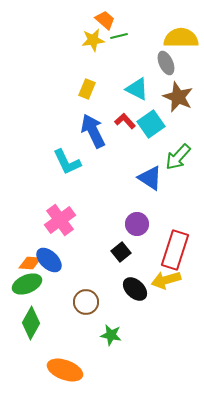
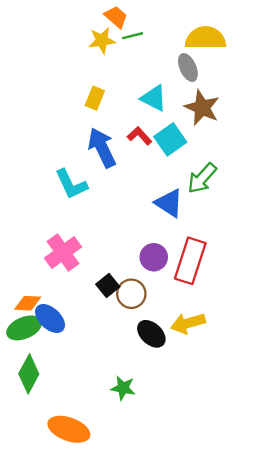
red rectangle: (175, 250) -> (190, 261), moved
black square: (121, 252) -> (108, 286), moved
blue ellipse: (49, 260) -> (50, 318), moved
brown circle: (86, 302) -> (131, 294), moved

